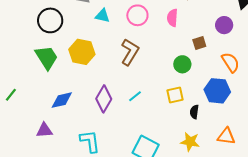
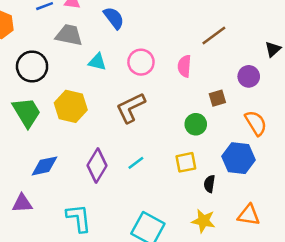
brown L-shape: (130, 52) -> (131, 108), turned -148

